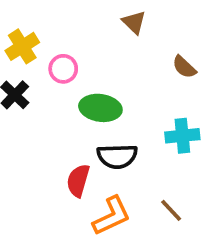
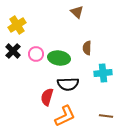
brown semicircle: (184, 67) -> (87, 48), moved, turned 48
pink circle: (63, 69) -> (36, 54), moved
brown line: (171, 210) -> (106, 116), moved, turned -40

